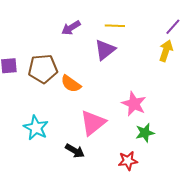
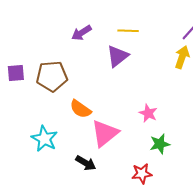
orange semicircle: (71, 84) -> (80, 109), moved
pink star: (134, 104) -> (148, 113), size x0.7

